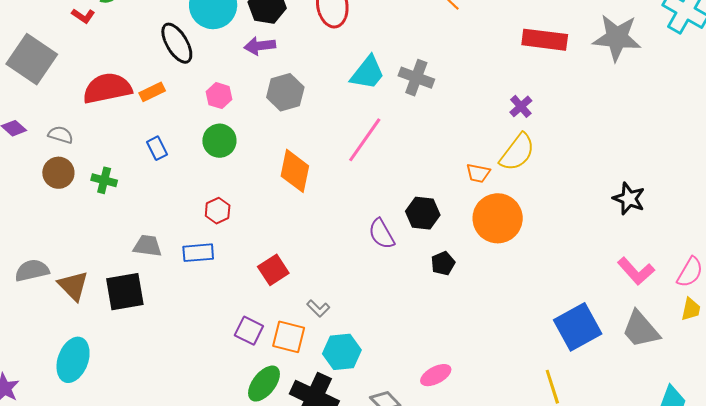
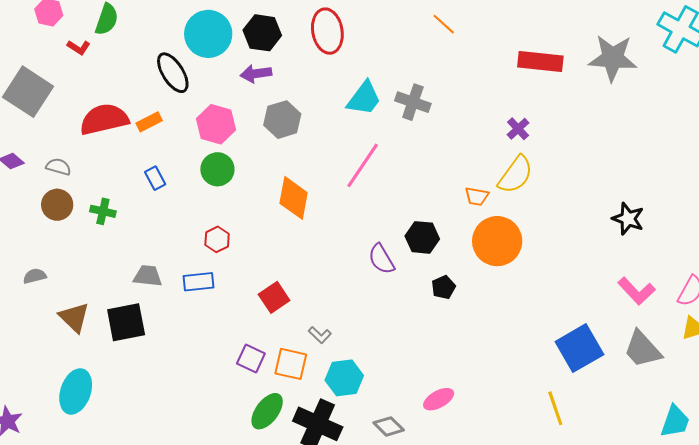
pink hexagon: (219, 96) -> (216, 124), size x1.5
gray semicircle: (32, 270) -> (35, 276), moved, size x0.7

